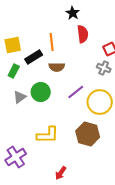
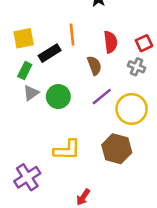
red semicircle: (83, 34) -> (110, 42), moved
brown semicircle: (57, 67) -> (94, 66), moved, turned -112
gray triangle: (20, 97) -> (31, 93), moved

